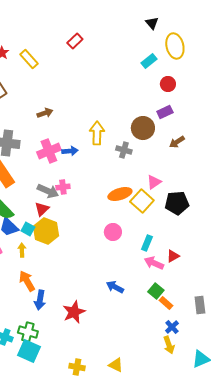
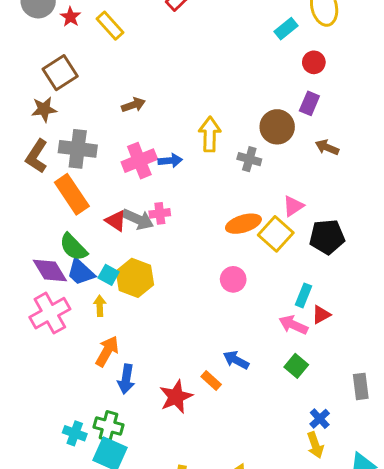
purple rectangle: (165, 112) -> (309, 103), turned -42
brown arrow: (177, 142) -> (327, 147), turned 56
red triangle: (42, 209) -> (116, 221), moved, turned -42
cyan rectangle: (147, 243) -> (304, 295), moved
orange arrow: (27, 281) -> (107, 351), turned 60
orange rectangle: (166, 303) -> (211, 381), moved

